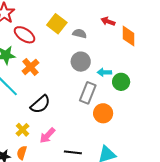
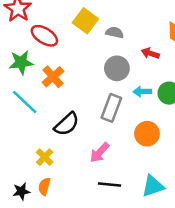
red arrow: (108, 21) -> (150, 53), moved
cyan arrow: (104, 72) -> (142, 92), moved
gray rectangle: (88, 93) -> (111, 108), moved
pink arrow: (47, 136) -> (100, 152), moved

